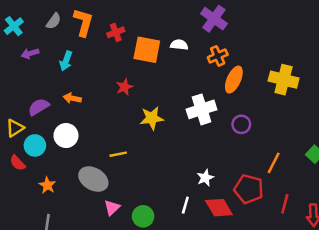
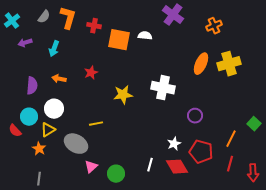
red cross: (116, 32) -> (94, 26), turned 32
orange cross: (218, 56) -> (214, 26), moved
orange ellipse: (234, 80) -> (201, 64), moved
yellow cross: (284, 80) -> (229, 64), turned -30
red star: (124, 87) -> (91, 73), moved
purple semicircle: (39, 107) -> (32, 86), turned 126
white cross: (201, 109) -> (163, 88), turned 30
purple circle: (241, 124) -> (195, 116), moved
yellow triangle: (15, 128) -> (48, 130), moved
orange line: (274, 163) -> (231, 139), moved
white star: (205, 178) -> (174, 144), moved

